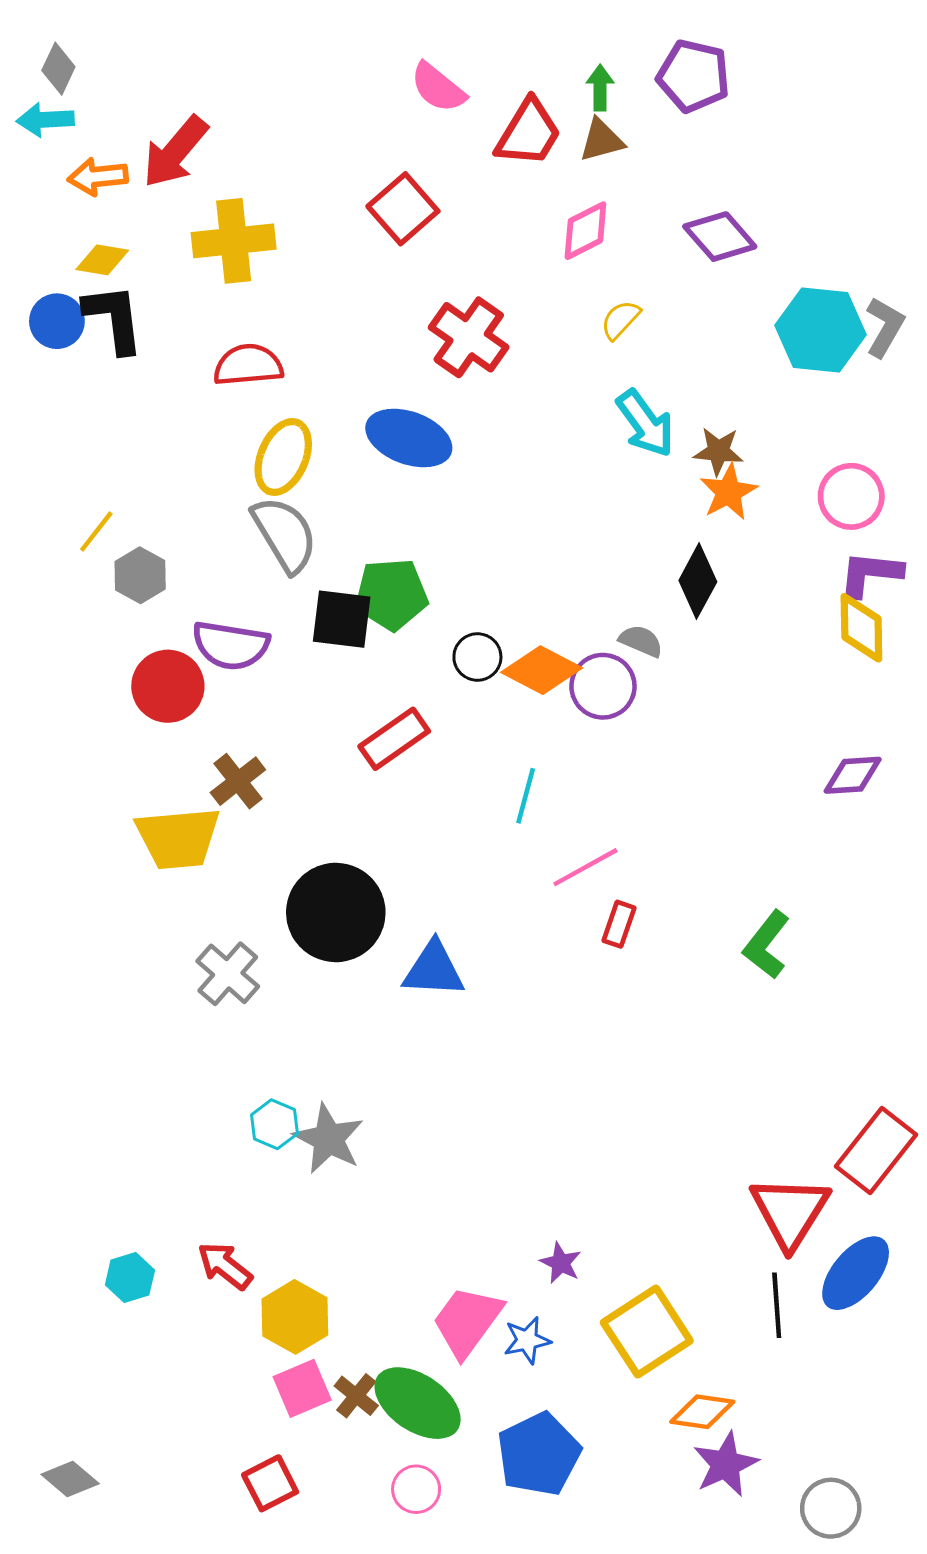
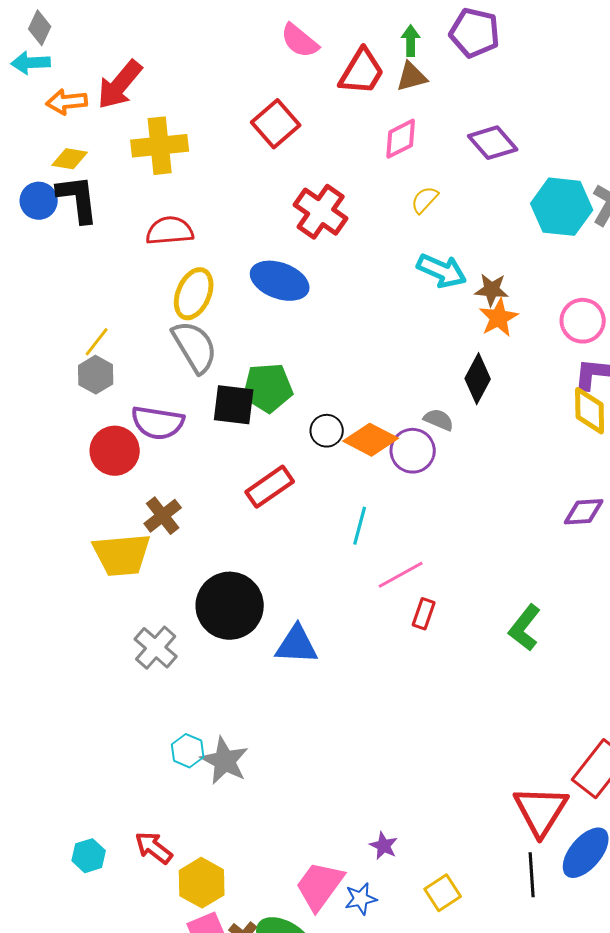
cyan arrow: (645, 423) -> (442, 271), turned -30
yellow line: (96, 531) -> (97, 342), moved
yellow square: (647, 1332) -> (443, 893), size x0.6

